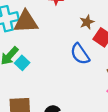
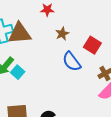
brown star: (87, 22) -> (62, 34), moved

